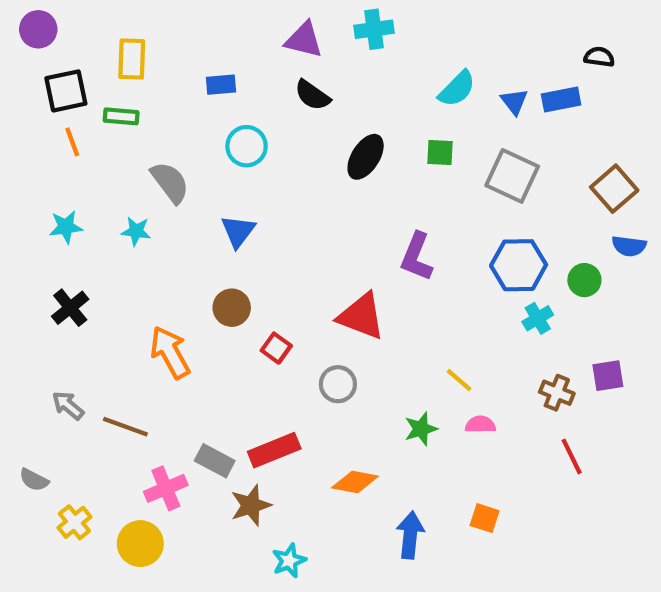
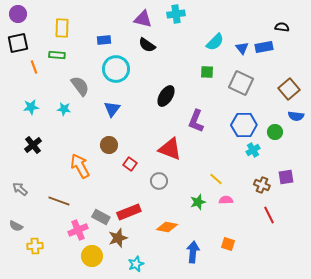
black square: (66, 91) -> (18, 43), moved
cyan circle: (247, 146) -> (116, 69), size x1.4
black ellipse: (366, 157) -> (166, 96), moved
gray arrow: (68, 405) -> (20, 189), moved
yellow cross: (74, 522) -> (35, 246), turned 35
yellow circle: (140, 544) -> (92, 256), moved

